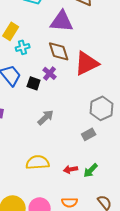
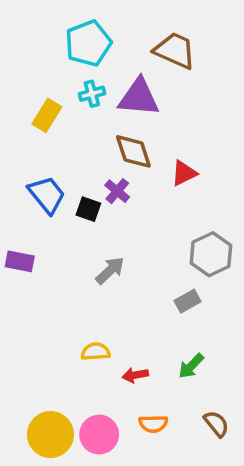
cyan cross: (23, 47) -> (92, 94), moved
red triangle: (87, 63) -> (184, 173), size x0.6
yellow semicircle: (38, 162) -> (96, 352), size x0.7
red arrow: (71, 169) -> (135, 375), moved

